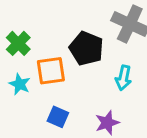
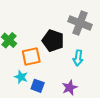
cyan star: (20, 84) -> (21, 77), moved

